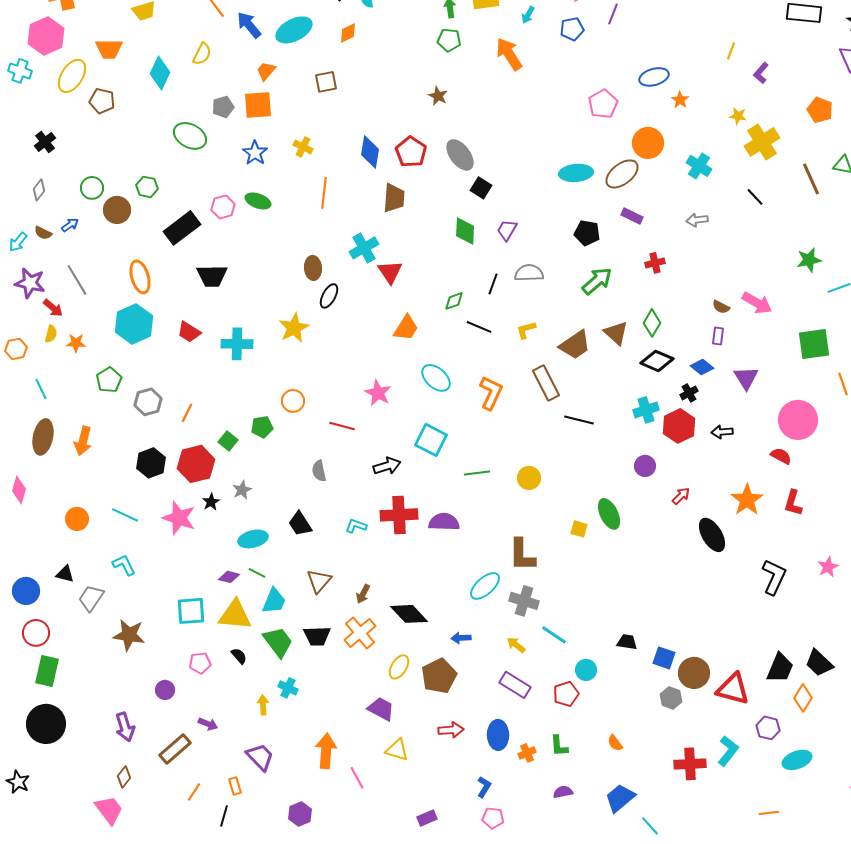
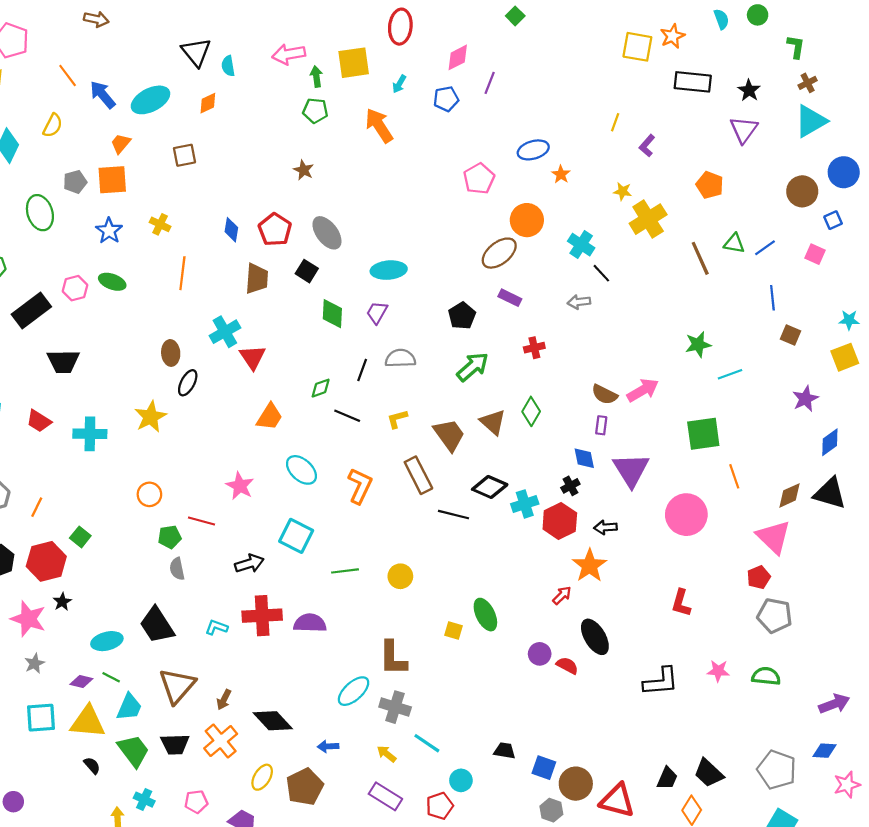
green ellipse: (190, 136) -> (40, 213), turned 44
blue diamond: (370, 152) -> (231, 230), size x0.7
cyan ellipse: (576, 173) -> (389, 270), moved
black square: (481, 188) -> (307, 271), moved
black line: (755, 197) -> (601, 273), moved
black pentagon: (587, 233) -> (462, 316), turned 30
pink arrow: (757, 303) -> (643, 390), turned -60
brown semicircle: (721, 307) -> (604, 394), size x1.4
brown trapezoid: (575, 345) -> (449, 435), turned -92
black diamond: (657, 361) -> (490, 487), moved
blue diamond: (702, 367) -> (584, 458), turned 40
purple triangle: (746, 378) -> (631, 470), size x1.4
green pentagon: (262, 427) -> (170, 537), moved
red semicircle: (781, 456) -> (567, 666), moved
purple circle: (645, 466) -> (540, 654), moved
gray star: (242, 490) -> (35, 663), moved
orange star: (747, 500) -> (590, 566), moved
black trapezoid: (300, 524) -> (157, 625), size x1.4
pink star: (828, 567) -> (718, 671), turned 30
black L-shape: (774, 577) -> (661, 682), turned 60
brown triangle: (319, 581) -> (177, 686), size x1.4
pink pentagon: (200, 663) -> (196, 802), moved
black trapezoid: (780, 668) -> (667, 778), size x0.7

